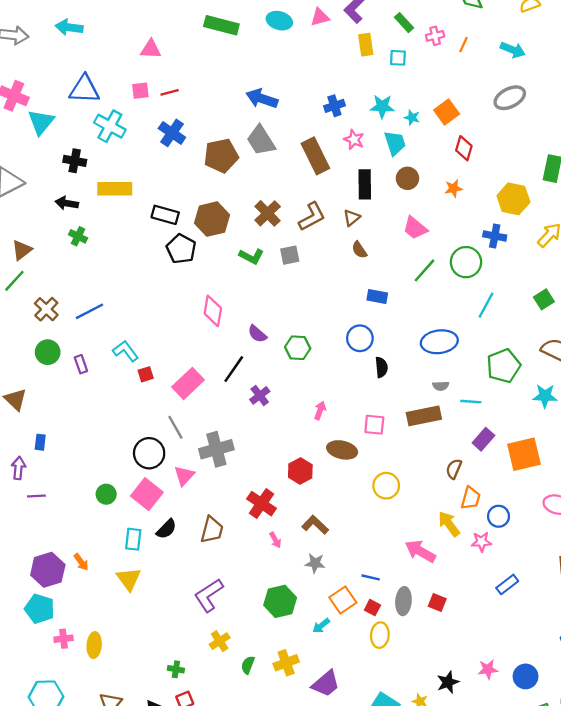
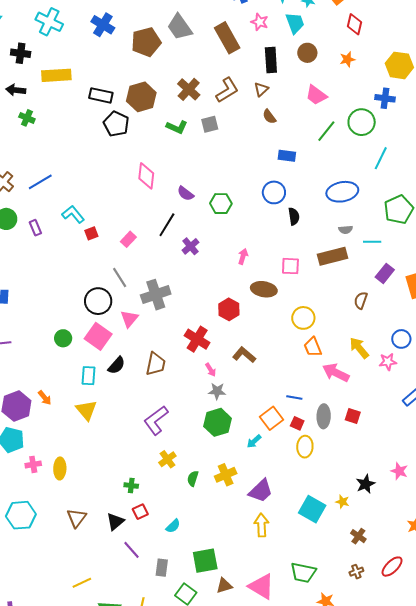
pink rectangle: (188, 383) -> (128, 239), size x0.6
orange trapezoid: (471, 498) -> (313, 347), moved, turned 145
gray star: (315, 563) -> (217, 391), moved
pink star: (488, 669) -> (399, 471), turned 30

